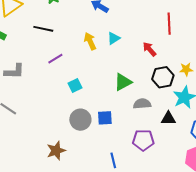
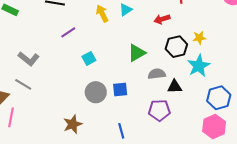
red arrow: (150, 49) -> (162, 19), turned -63
gray L-shape: (14, 71) -> (29, 59), moved, turned 40
black triangle: (168, 118) -> (175, 87), moved
blue line: (113, 160) -> (121, 131), moved

